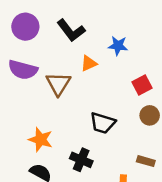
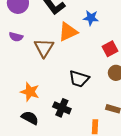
orange triangle: (89, 63) -> (68, 32), size x1.5
purple semicircle: (23, 70) -> (16, 37), size x0.6

